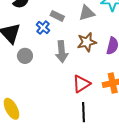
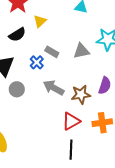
brown star: (87, 42) -> (81, 94), moved
gray arrow: (62, 52) -> (54, 88), turned 120

